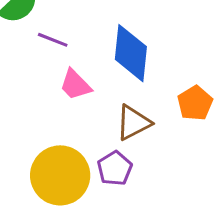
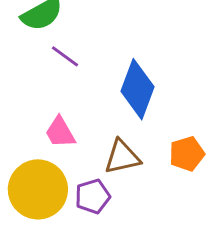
pink trapezoid: (75, 85) -> (60, 132), moved

